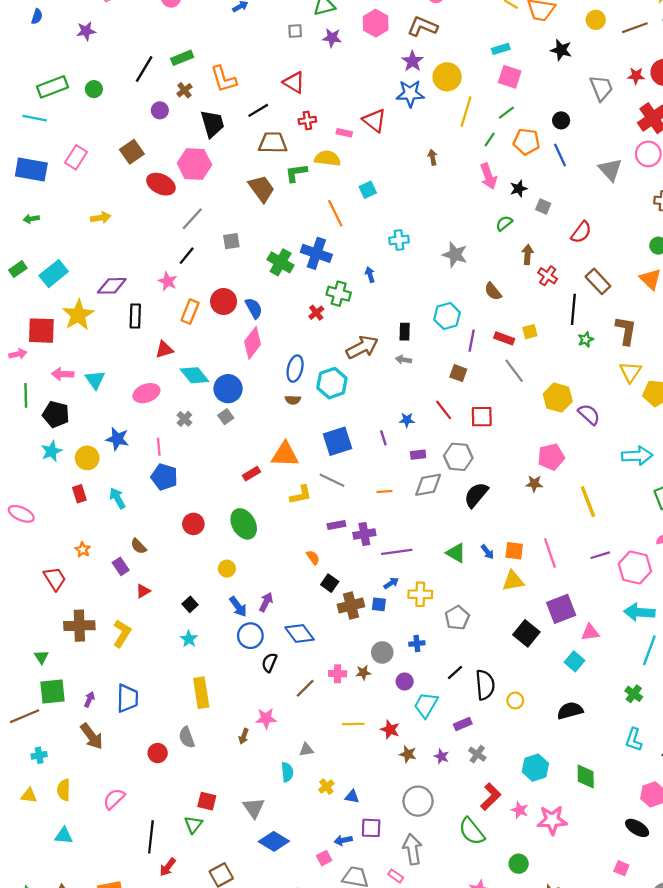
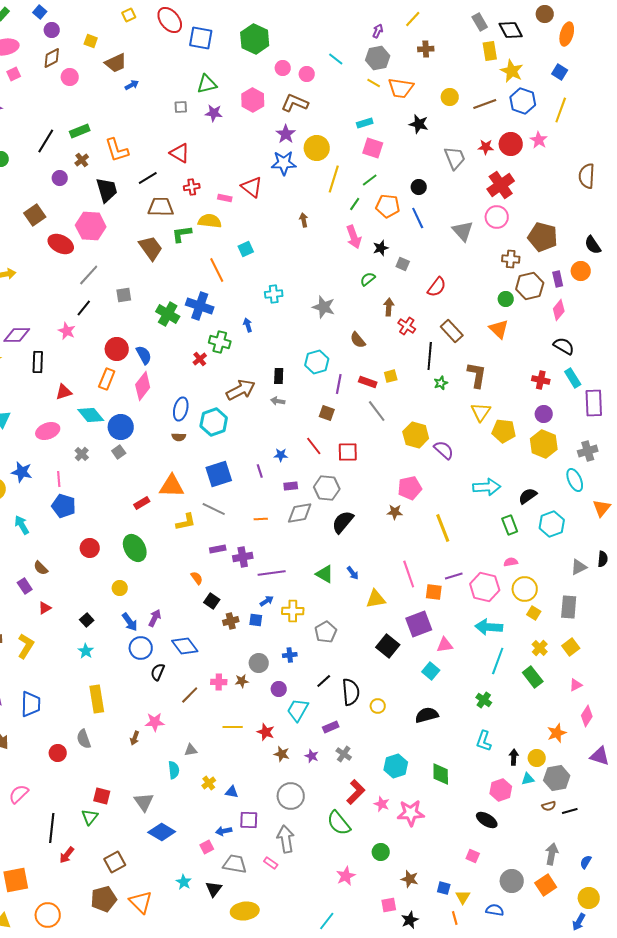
orange rectangle: (190, 312) -> (107, 379), moved
orange square: (514, 551) -> (434, 592), moved
brown cross: (351, 605) -> (231, 621), size x0.7

